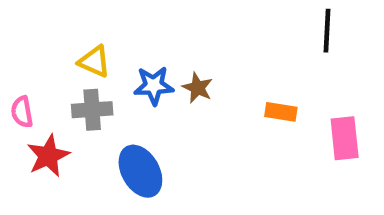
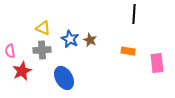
black line: (327, 31) -> (134, 14), moved
blue star: (154, 86) -> (70, 39), turned 30

